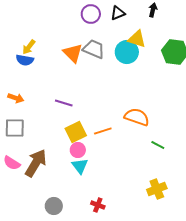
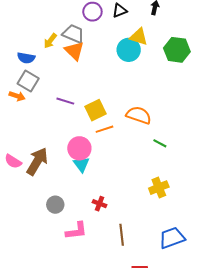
yellow arrow: (29, 47) -> (50, 41), moved
gray trapezoid: (94, 49) -> (73, 34), moved
gray square: (15, 128) -> (28, 81), moved, turned 30
yellow square: (76, 132) -> (95, 110), moved
pink circle: (78, 150) -> (79, 148), size x1.5

